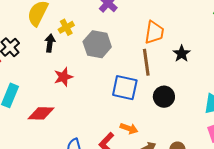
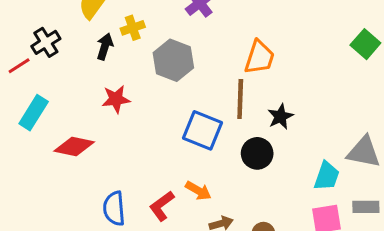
black star: (182, 54) -> (280, 117), moved

